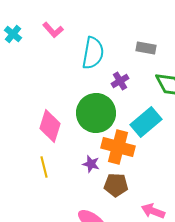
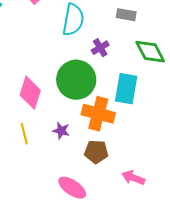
cyan rectangle: (146, 122) -> (126, 89), turned -40
purple star: (91, 164) -> (61, 131), moved

